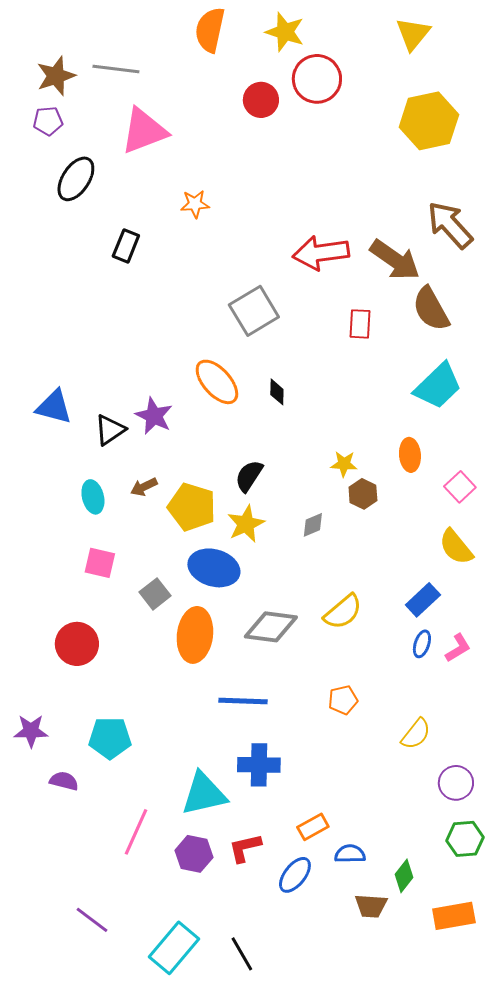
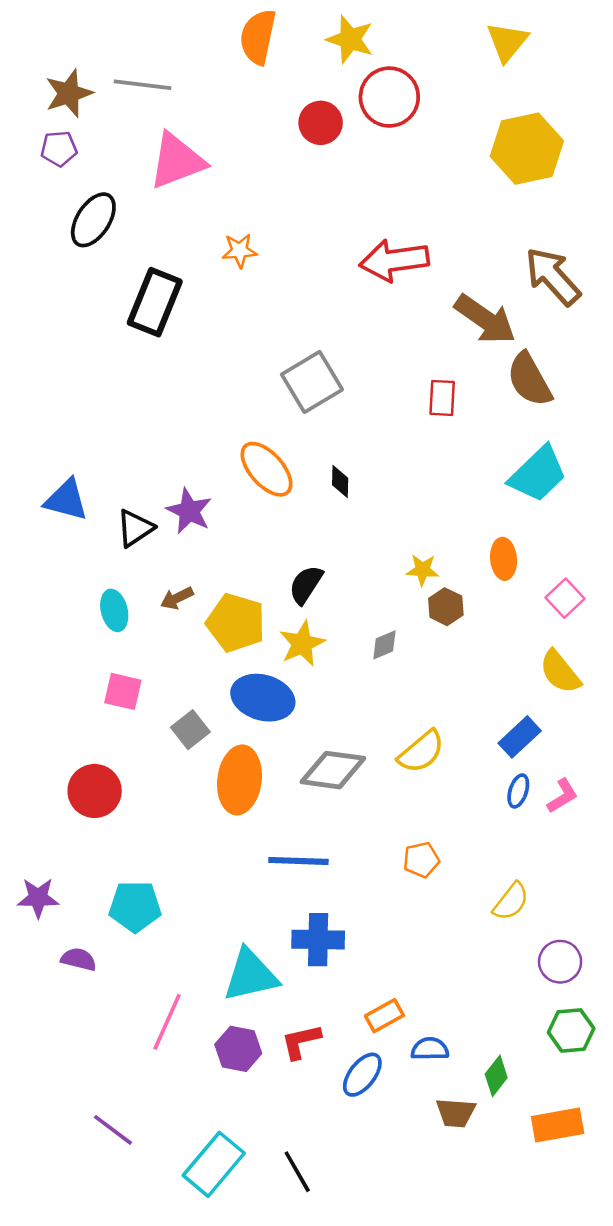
black rectangle: (126, 246) -> (155, 302), size x1.6
red arrow: (321, 253) -> (394, 260), moved

